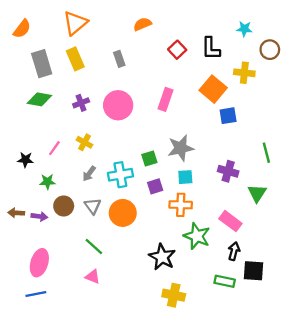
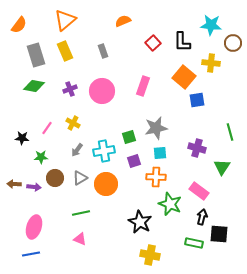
cyan star: (244, 29) -> (211, 25), size x1.5
gray triangle: (93, 206) -> (80, 178), turned 35
green line: (94, 247) -> (81, 213), turned -54

